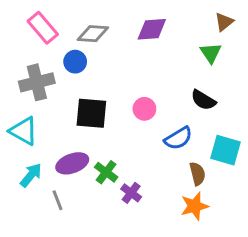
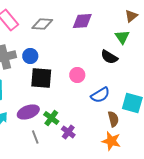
blue circle: (75, 62) -> (30, 56), moved
black semicircle: (203, 100) -> (109, 57), moved
gray line: (57, 200) -> (35, 137), moved
orange star: (195, 206) -> (111, 141), turned 30

